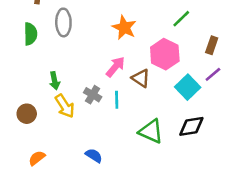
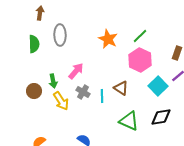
green line: (181, 19) -> (140, 36), moved
pink arrow: (115, 67) -> (76, 71), moved
brown triangle: (141, 78) -> (121, 88), moved
brown circle: (27, 114) -> (34, 91), moved

